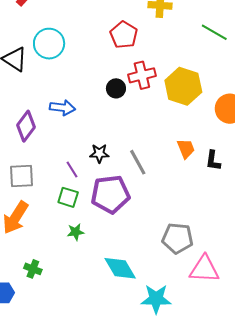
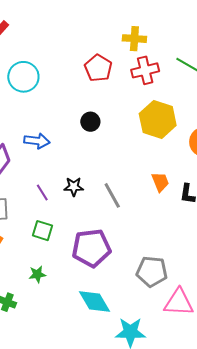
red cross: (142, 75) -> (145, 70), moved
purple line: (72, 169) -> (42, 192), moved
purple pentagon: (110, 194) -> (91, 248), moved
green star: (76, 232) -> (37, 274), moved

